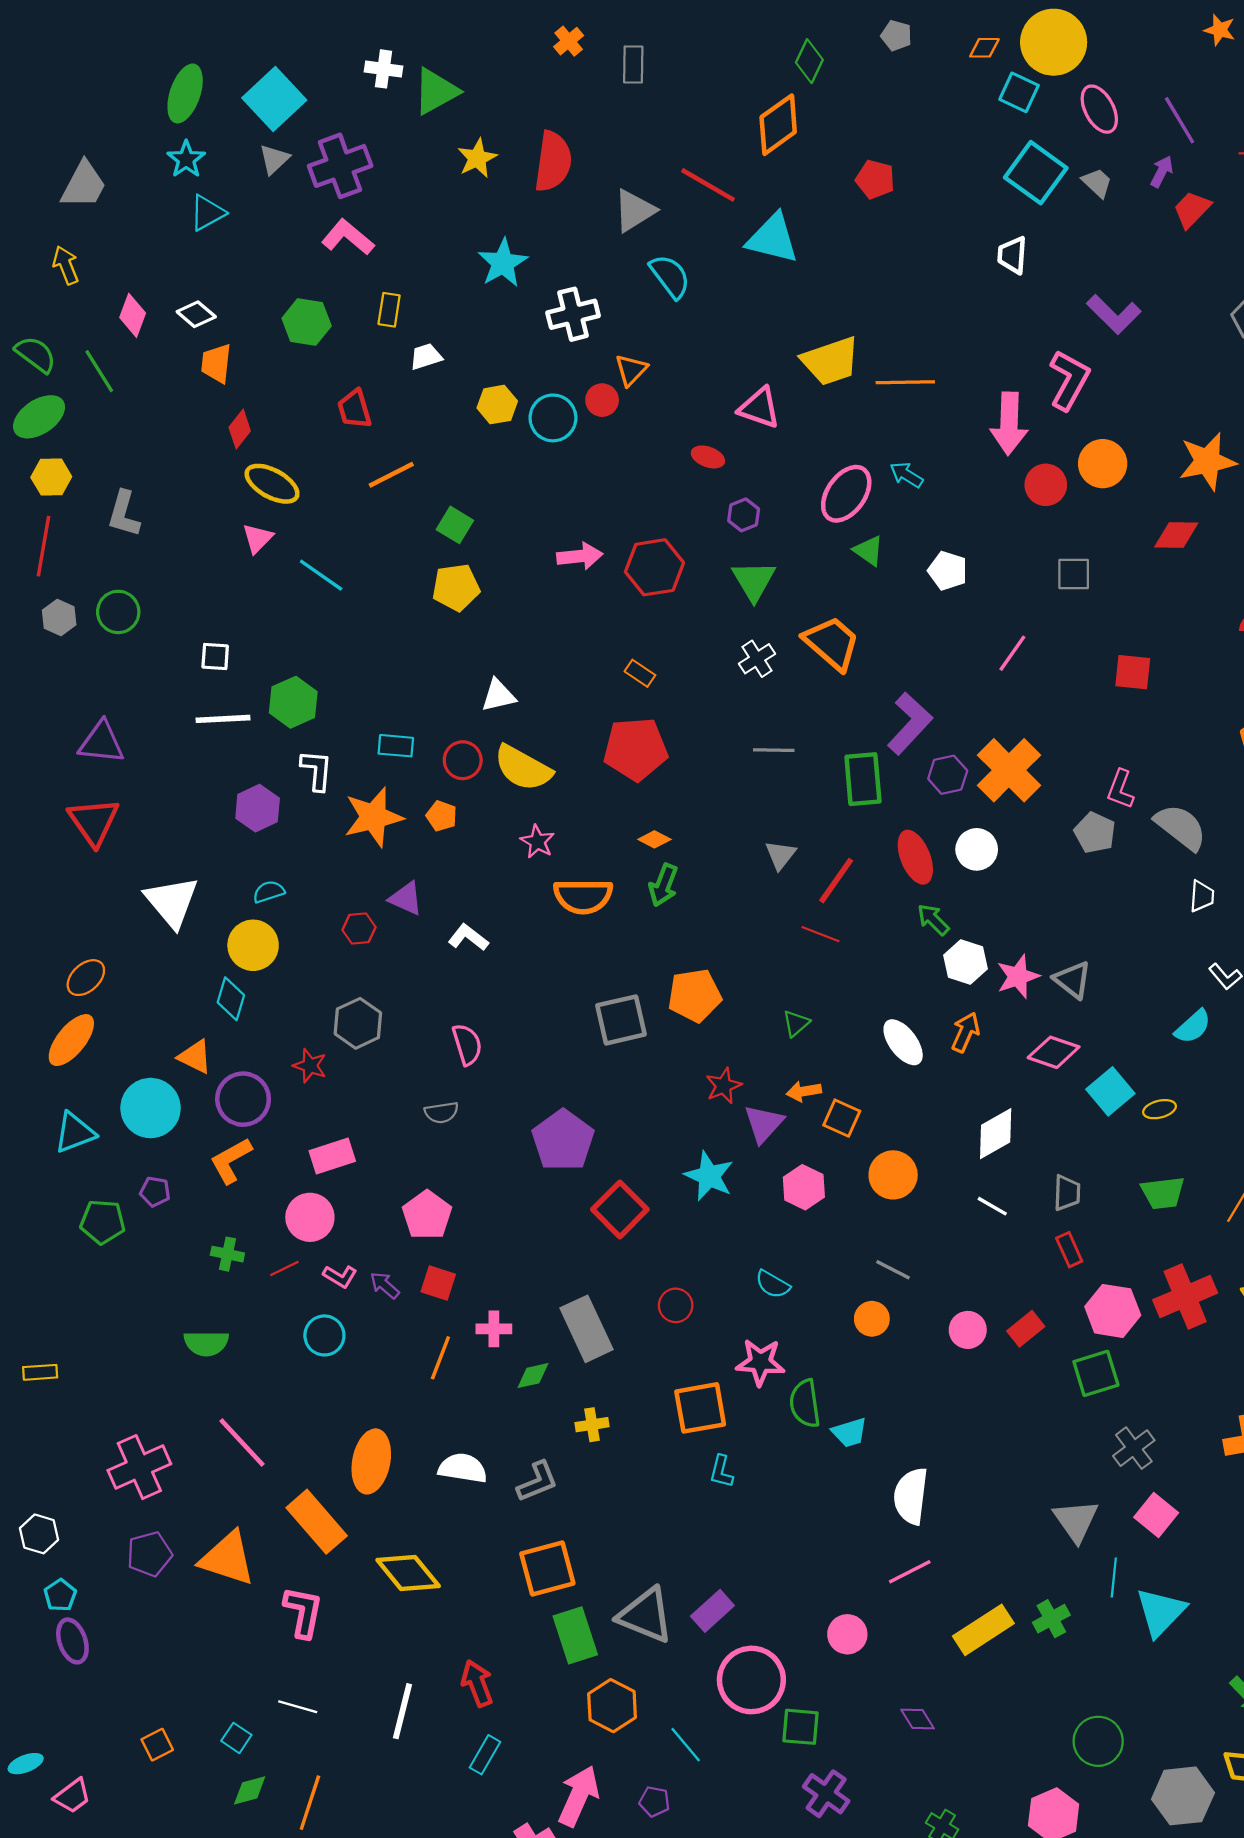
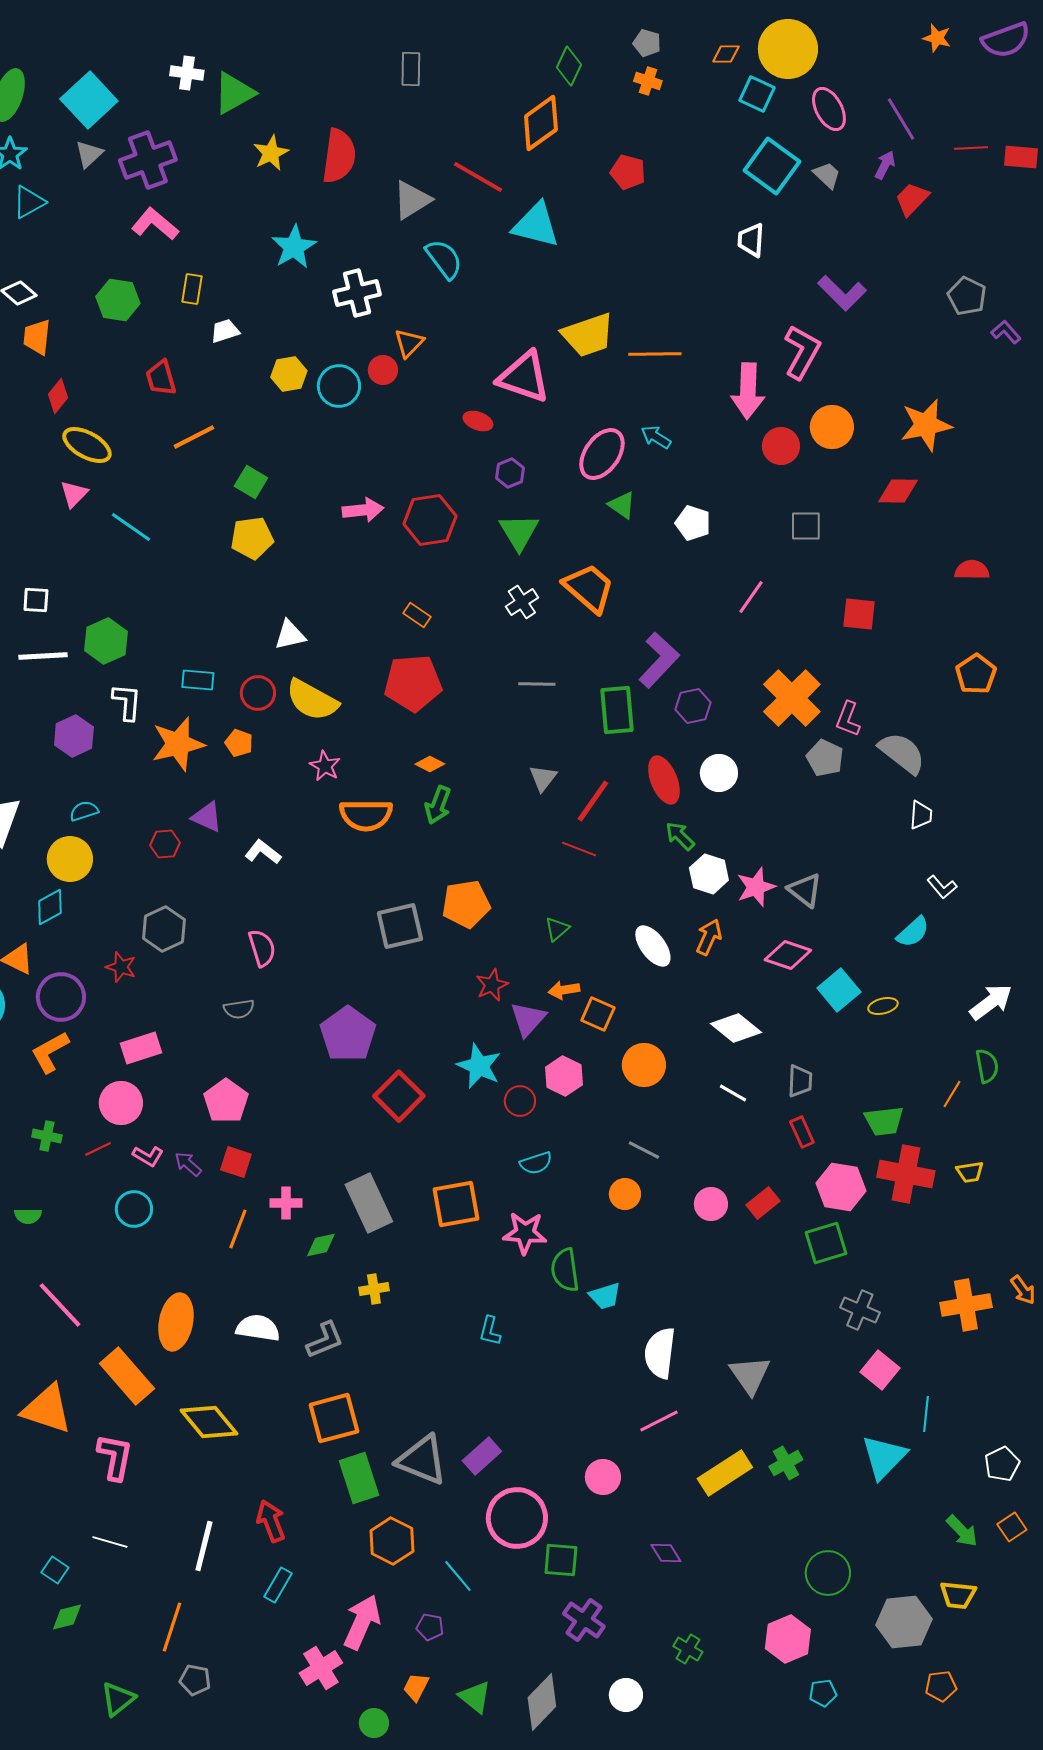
orange cross: (569, 41) -> (648, 81), moved, turned -32
pink triangle: (759, 408) -> (524, 377), size x1.4
orange cross: (1009, 770) -> (792, 698), moved
cyan diamond: (231, 999) -> (50, 907), turned 45
white diamond: (996, 1134) -> (736, 1028), turned 69
green trapezoid: (1163, 1193) -> (884, 1121), moved
cyan semicircle: (773, 1284) -> (536, 1163), turned -48
red cross: (1185, 1296) -> (906, 1174), turned 34
red circle: (676, 1305) -> (520, 1101), moved
green semicircle: (206, 1343) -> (28, 1216), size x0.7
orange square: (700, 1408) -> (456, 1204), moved
gray cross: (1134, 1448) -> (860, 1310), turned -30
gray triangle: (1076, 1521) -> (750, 1375), moved
cyan line: (1114, 1577) -> (926, 1414), moved
orange line: (310, 1803) -> (172, 1627), moved

